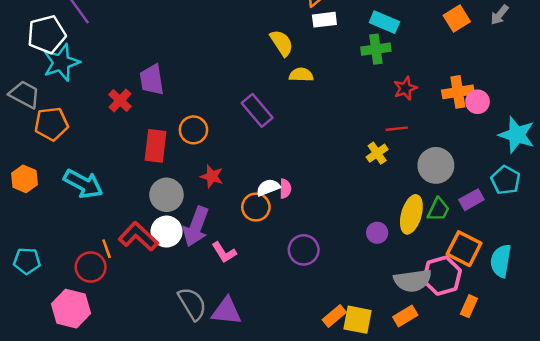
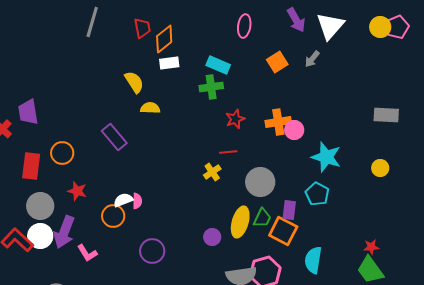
purple rectangle: (471, 200) -> (289, 210), turned -54
orange square: (464, 249) -> (283, 231), moved

